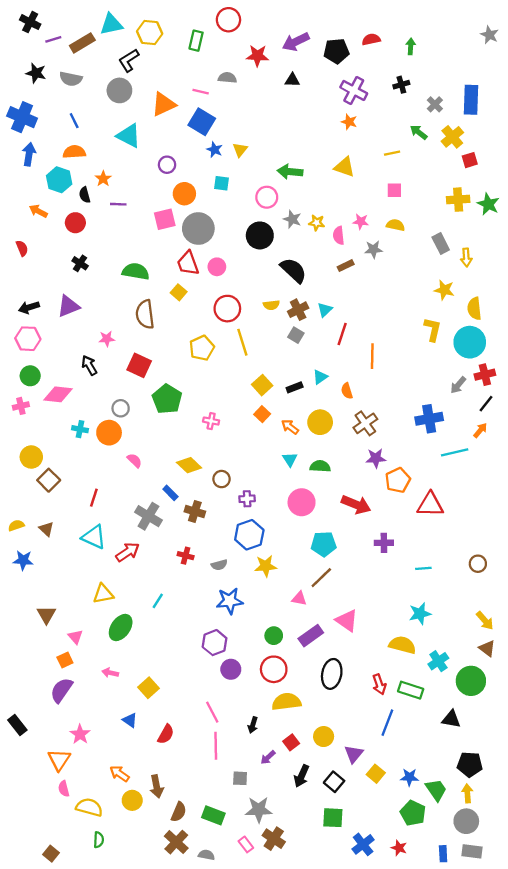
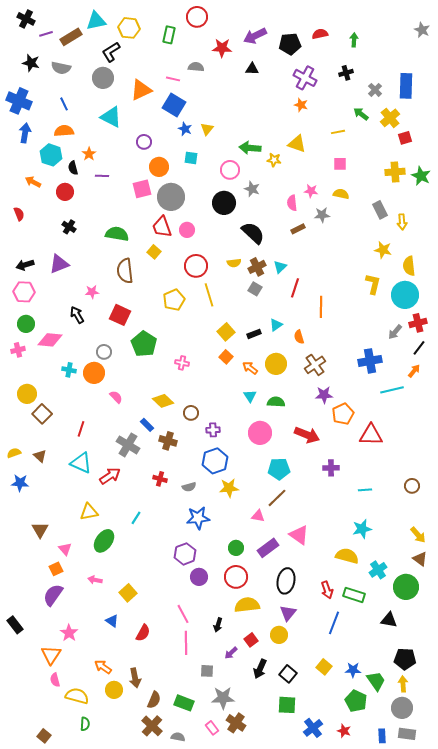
yellow star: (317, 223) -> (274, 160), moved
purple triangle: (354, 754) -> (288, 613), moved

